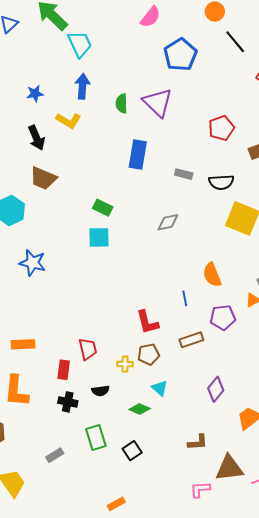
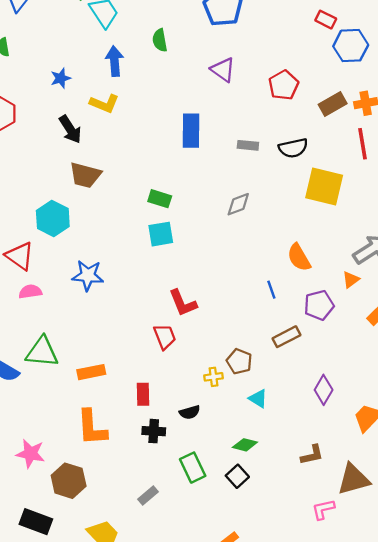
purple triangle: (158, 102) -> (223, 70), moved, size x0.7
green semicircle: (122, 103) -> (160, 40), moved
red L-shape: (147, 322) -> (183, 303), moved
red trapezoid: (88, 349) -> (165, 337), moved
brown pentagon: (149, 354) -> (239, 361), turned -30
green diamond: (140, 409) -> (245, 445), moved

